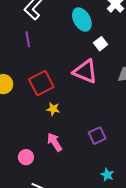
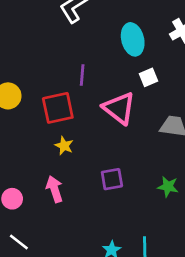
purple line: (28, 39) -> (82, 75), moved
purple square: (97, 136) -> (112, 179), moved

